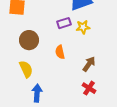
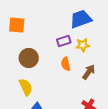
orange semicircle: (60, 52) -> (66, 64), moved
brown arrow: (89, 64) -> (89, 72), moved

